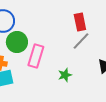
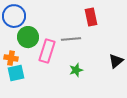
gray line: (81, 41) -> (71, 39), moved, turned 42

